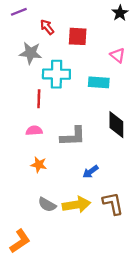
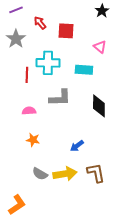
gray star: (31, 53) -> (16, 39), moved, turned 30
red line: (39, 99) -> (27, 75), moved
gray L-shape: (73, 136) -> (60, 98), moved

